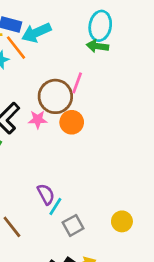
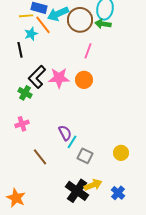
brown circle: (55, 96) -> (80, 20), moved
pink star: (38, 120) -> (59, 78), size x1.5
gray square: (73, 225) -> (85, 156), turned -35

